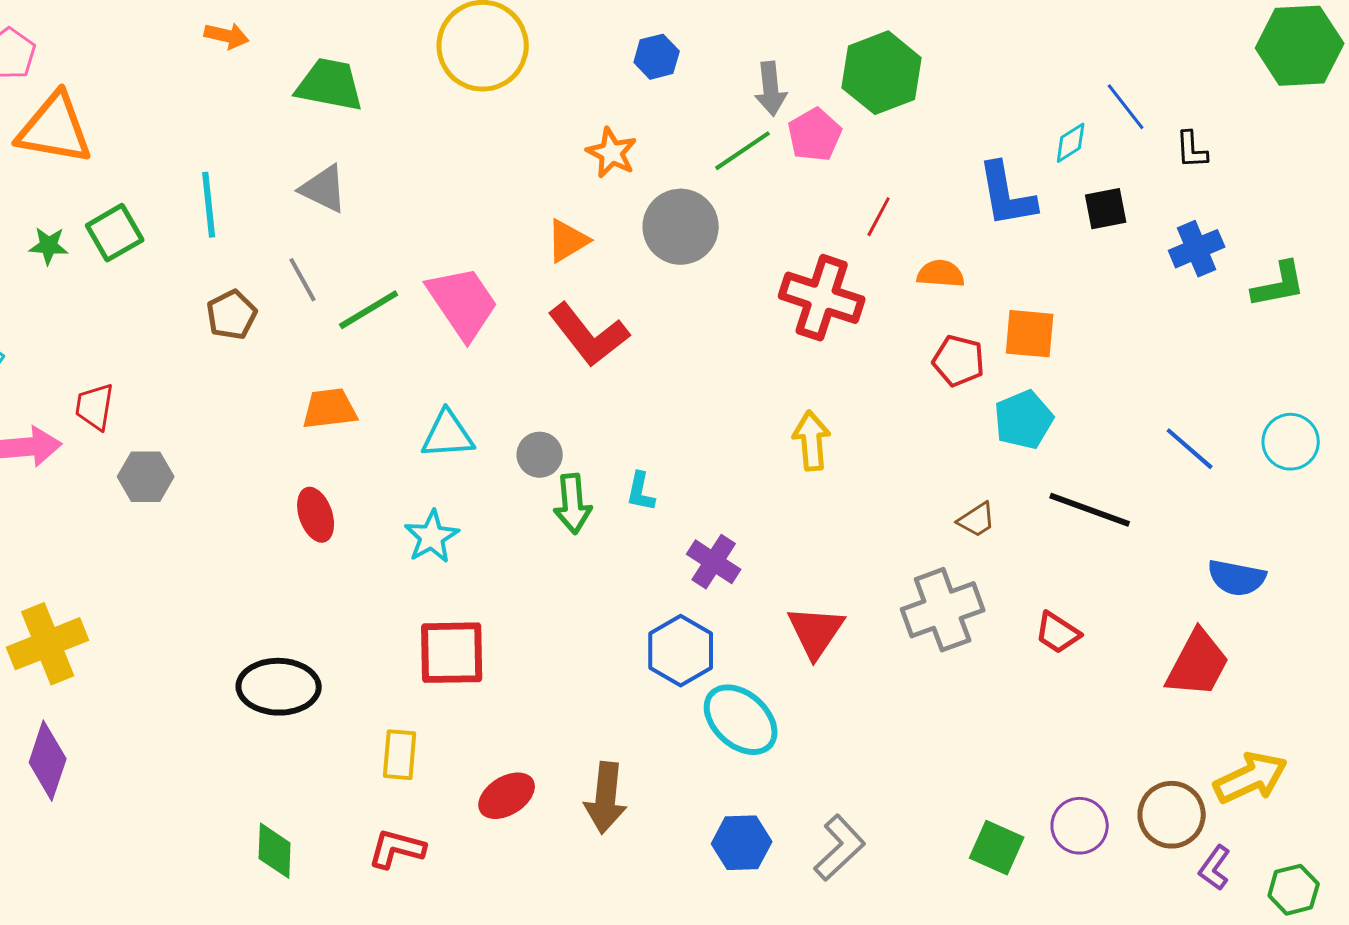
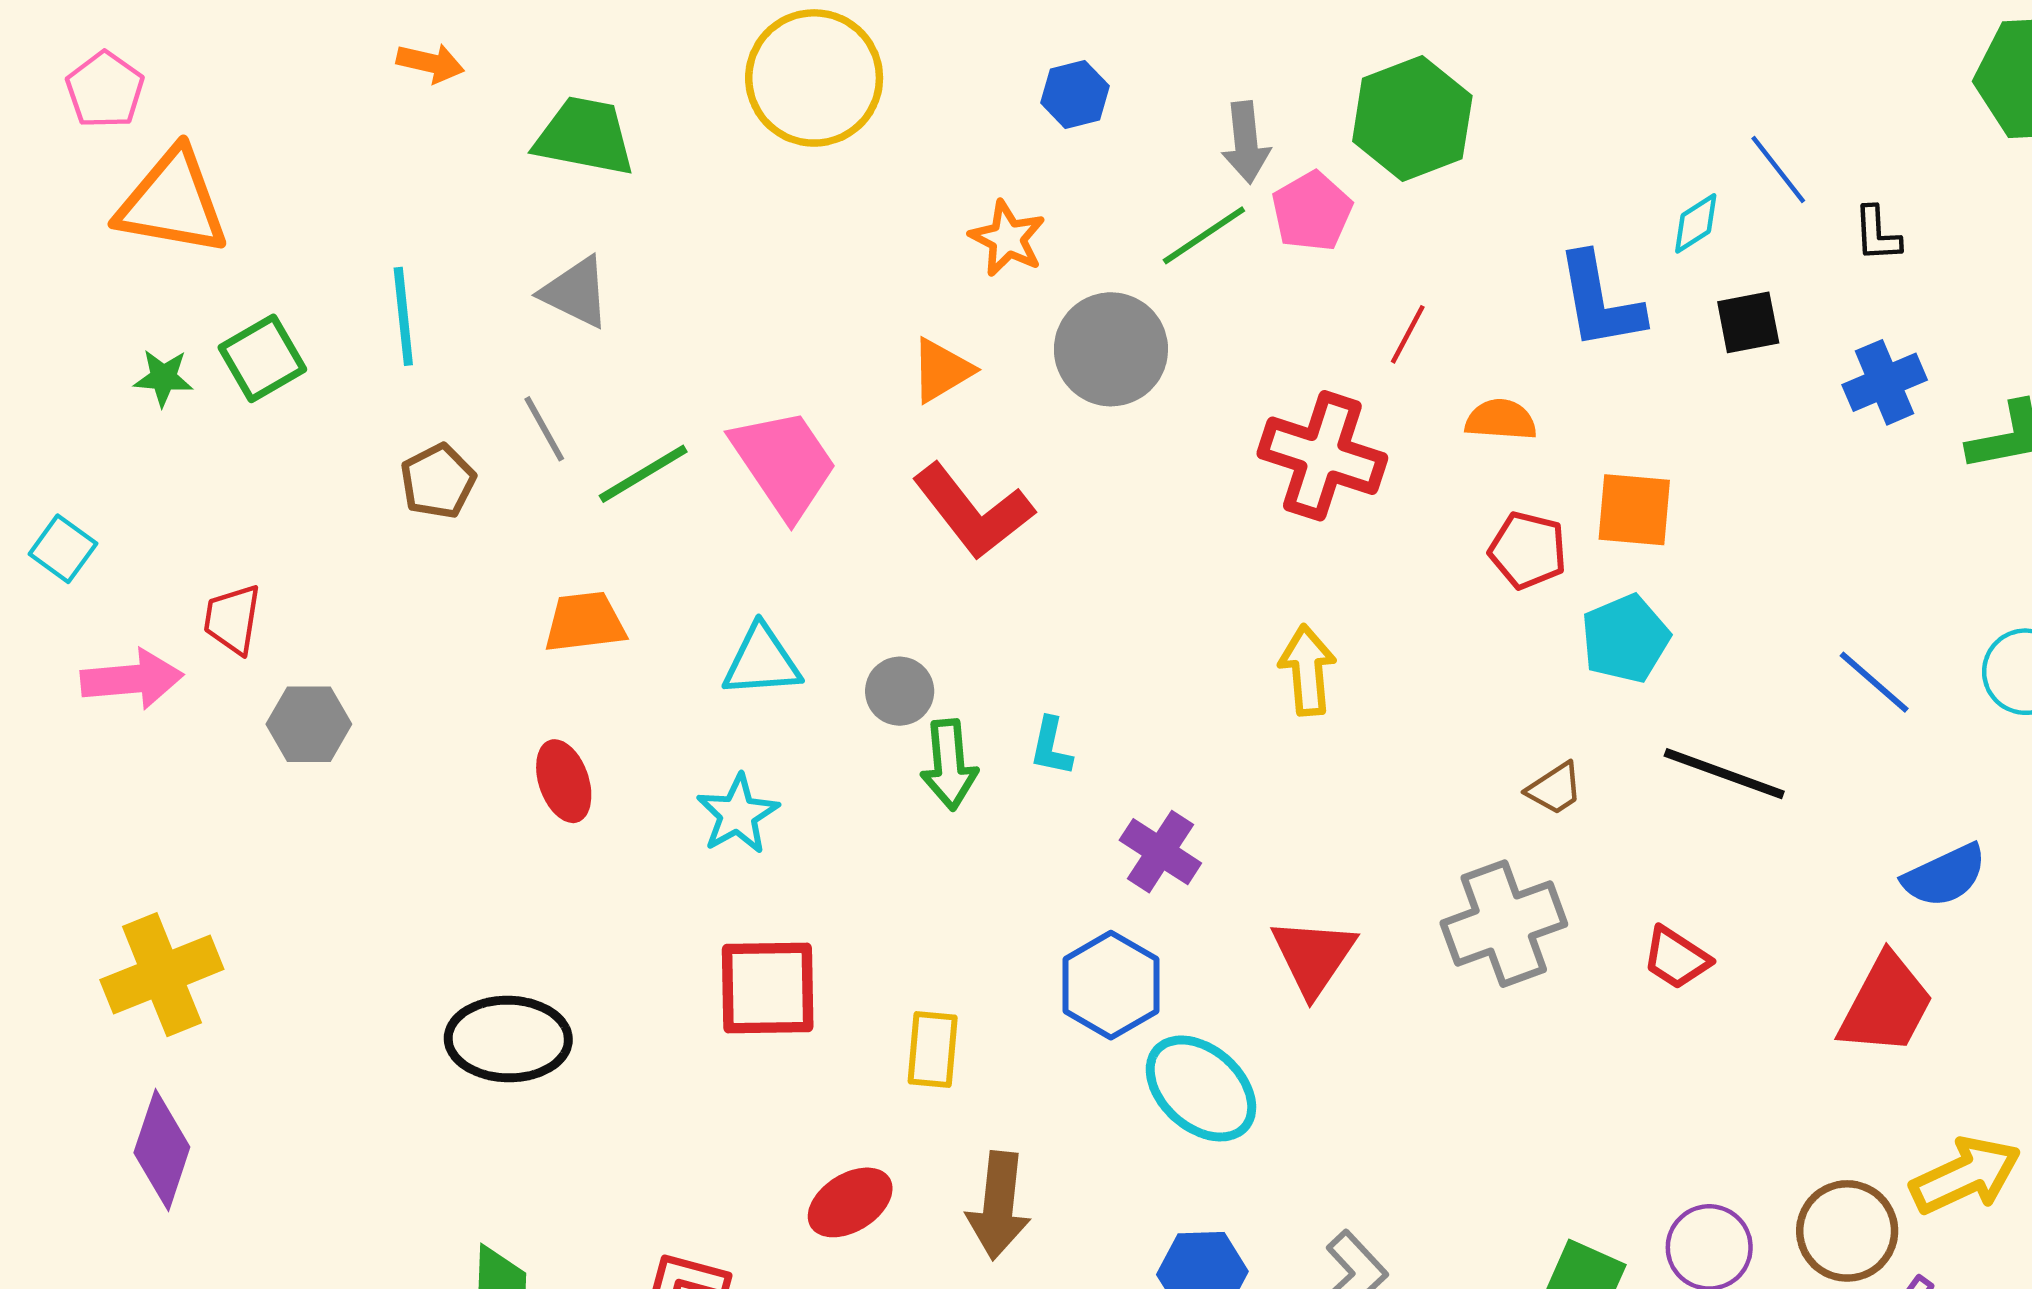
blue semicircle: (1237, 578) -> (1945, 876), turned -36
yellow rectangle: (400, 755) -> (933, 1050), moved

